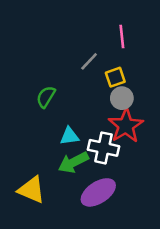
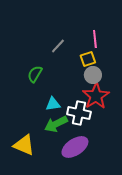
pink line: (122, 37) -> (95, 39), moved
gray line: (89, 61) -> (58, 46), moved

